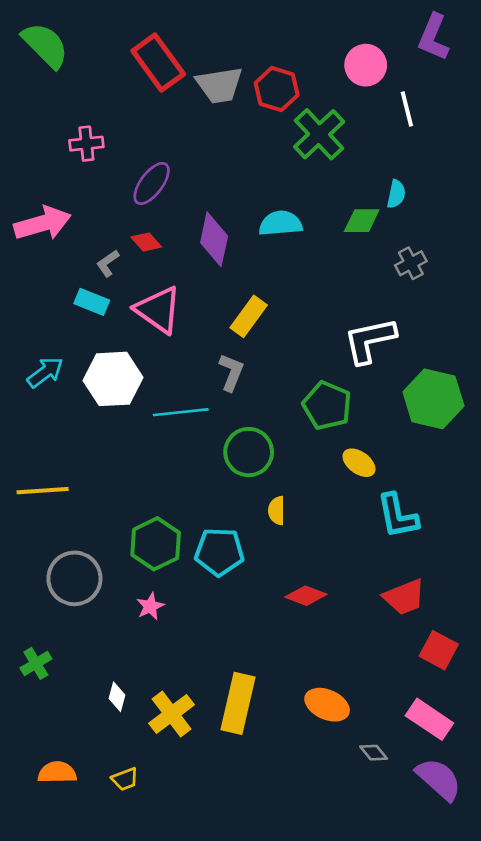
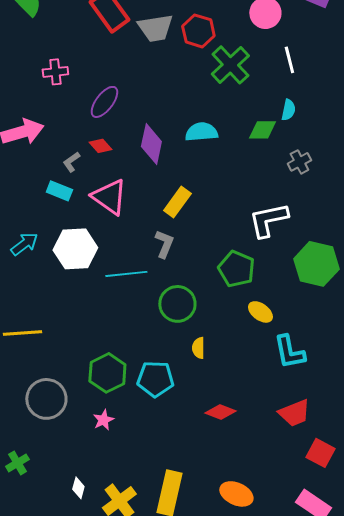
white line: (407, 109) -> (289, 60), moved

